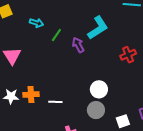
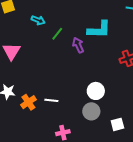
cyan L-shape: (98, 28) -> (99, 30), turned 30
orange cross: (31, 94) -> (28, 102), moved, turned -35

